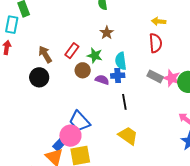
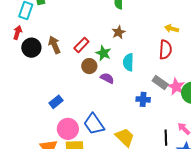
blue cross: (118, 76) -> (143, 99), moved
black circle: (39, 77) -> (31, 48), moved
black line: (124, 102) -> (166, 138), moved
blue trapezoid: (80, 121) -> (94, 124), moved
blue rectangle: (60, 144) -> (56, 102), moved

